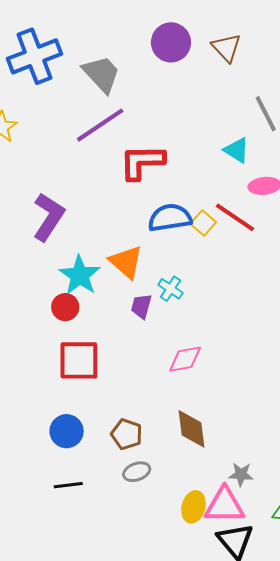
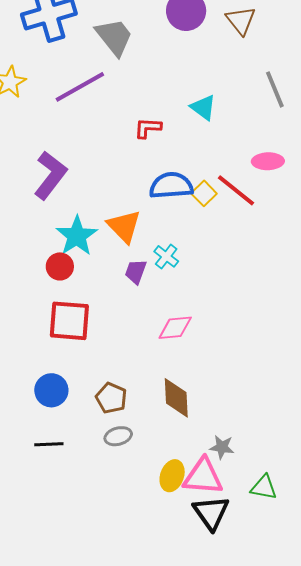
purple line: (100, 125) -> (80, 87), moved
cyan triangle: (237, 150) -> (203, 107), moved
red L-shape: (142, 162) -> (148, 128), size x0.6

